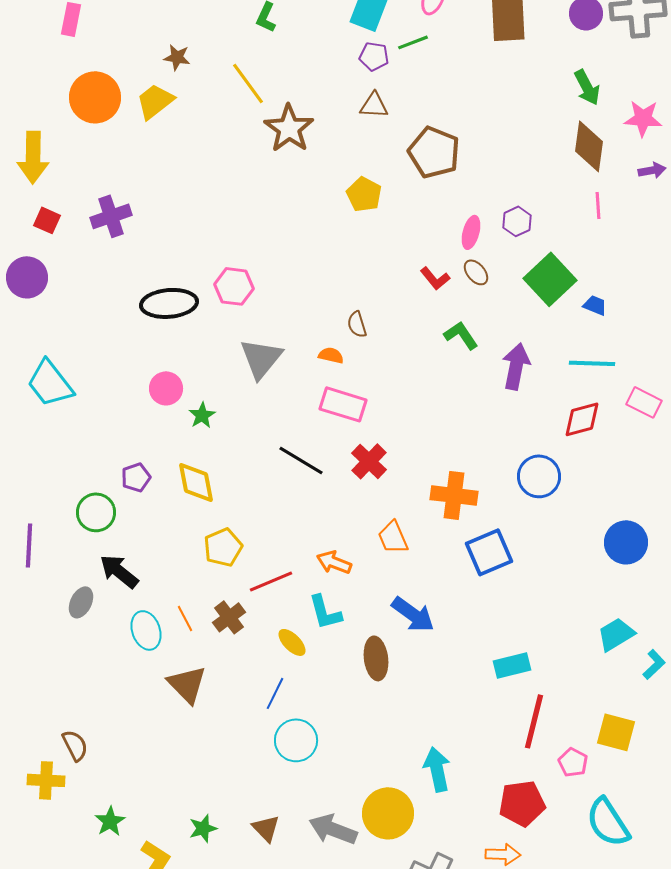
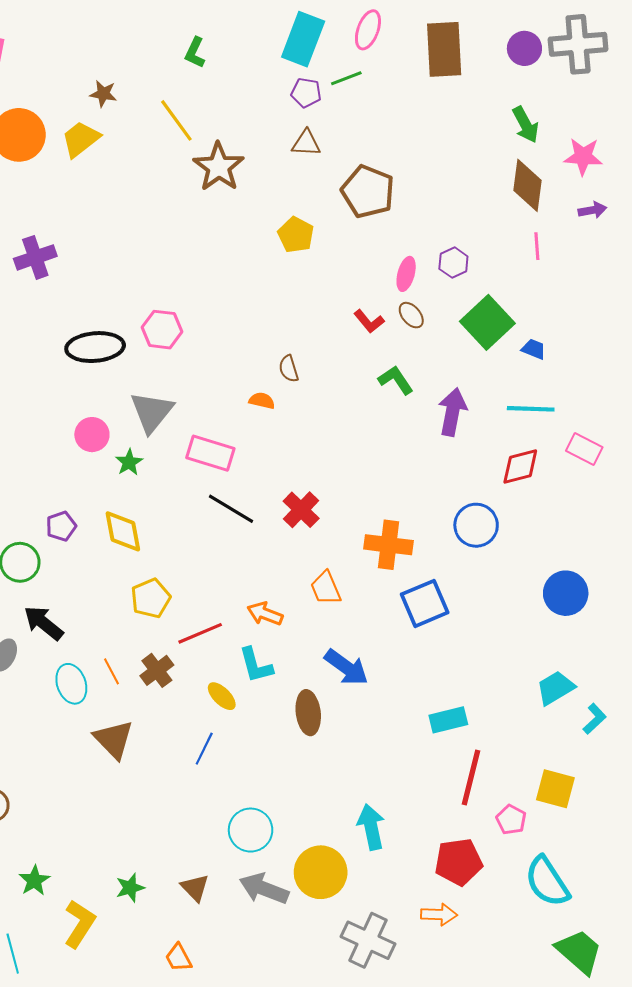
gray triangle: (261, 358) -> (152, 412), moved
pink rectangle: (343, 404) -> (210, 453), moved
cyan circle: (296, 740) -> (251, 830), moved

